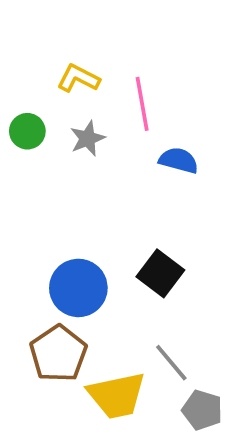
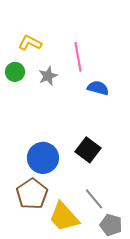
yellow L-shape: (78, 78) -> (30, 43), moved
yellow trapezoid: (117, 395) -> (64, 217), turned 60

